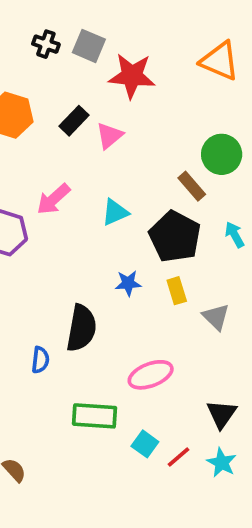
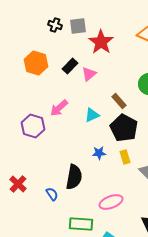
gray square: (89, 46) -> (78, 26), turned -30
red star: (132, 76) -> (101, 42), turned 30
brown rectangle: (192, 186) -> (119, 101), moved
blue semicircle: (40, 360) -> (52, 194), turned -40

